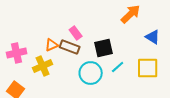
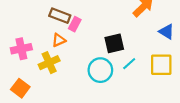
pink rectangle: (76, 33) -> (75, 24), moved, turned 64
brown rectangle: (70, 47) -> (60, 16), moved

